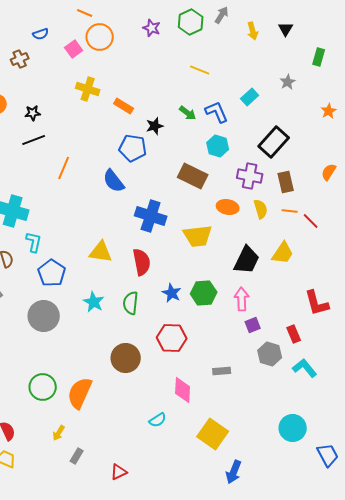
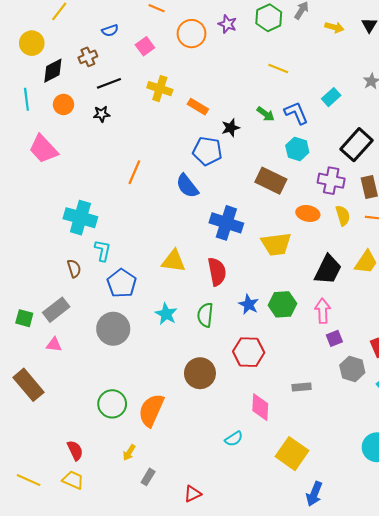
yellow arrow: (253, 31) -> (334, 27), turned -60
orange circle: (100, 37) -> (191, 34), moved
black line: (34, 140) -> (109, 83), moved

